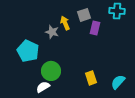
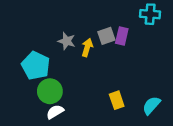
gray square: (84, 15) -> (106, 36), moved
yellow arrow: (65, 23) -> (87, 48), moved, turned 40
green circle: (51, 71) -> (50, 91), moved

